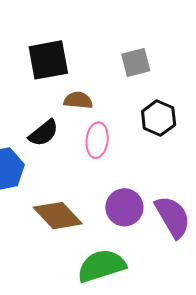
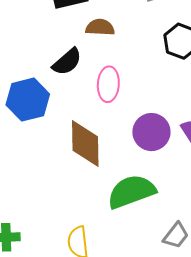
pink ellipse: (97, 140) -> (108, 84), moved
brown diamond: (58, 216) -> (85, 144), turned 45

